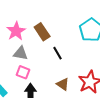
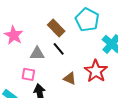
brown rectangle: (42, 32) -> (56, 28), moved
gray triangle: (20, 53) -> (37, 54), moved

